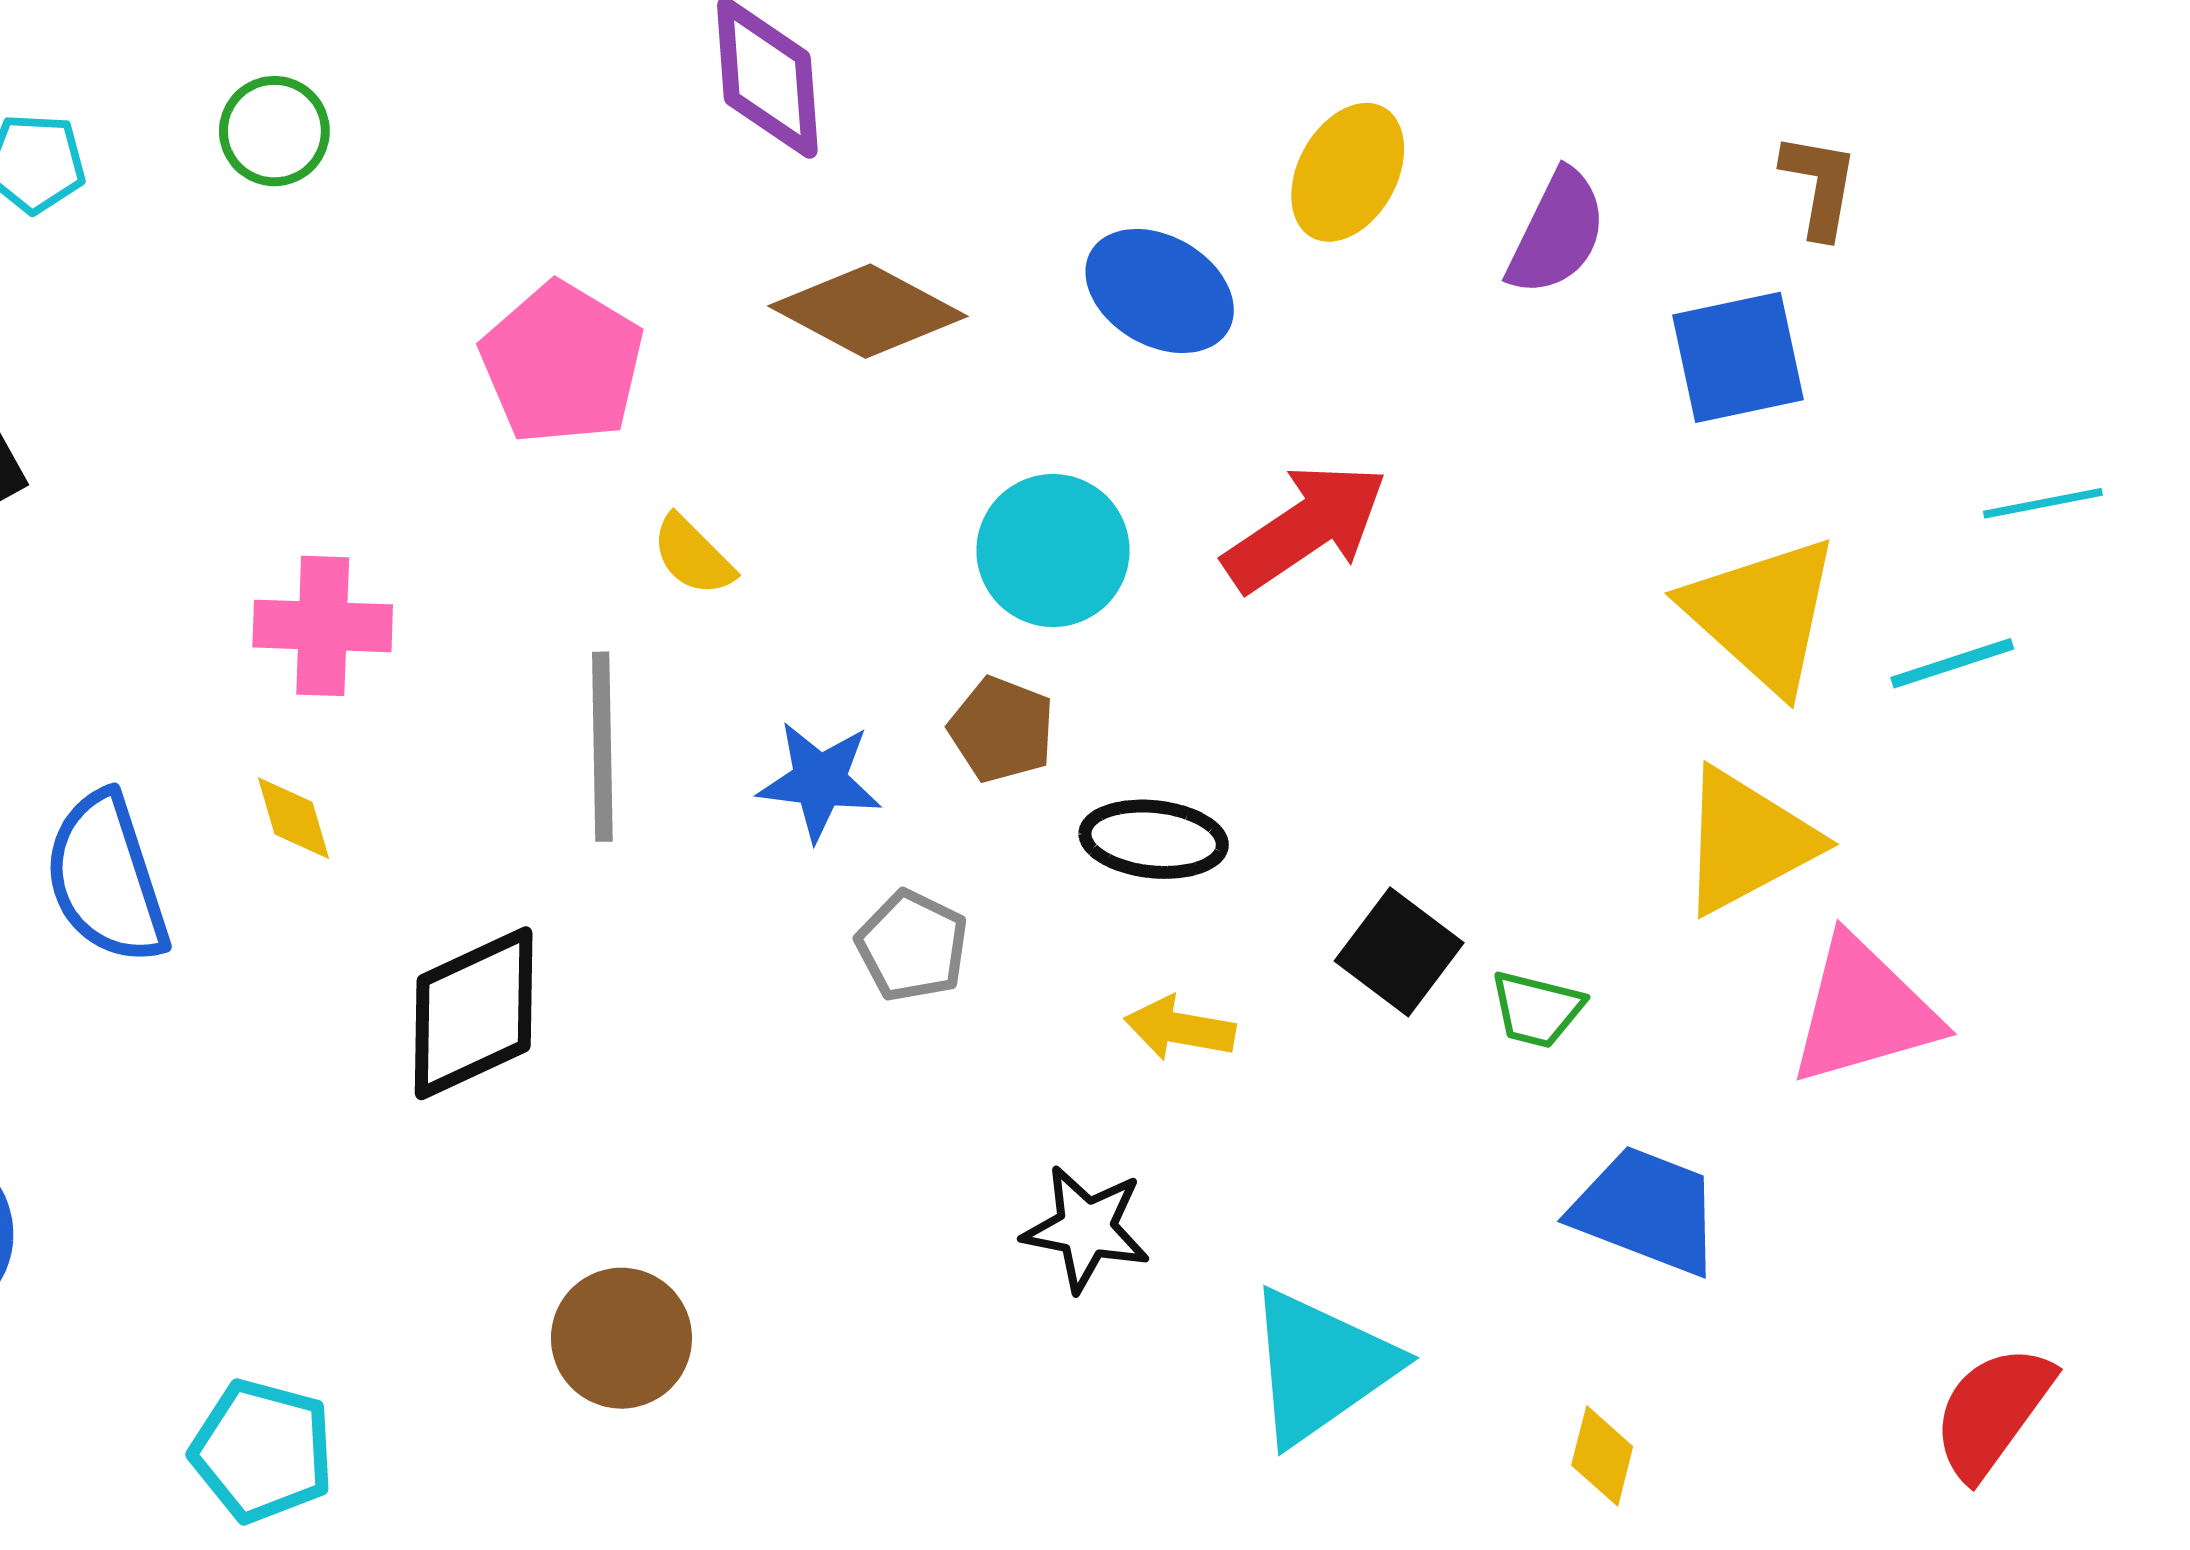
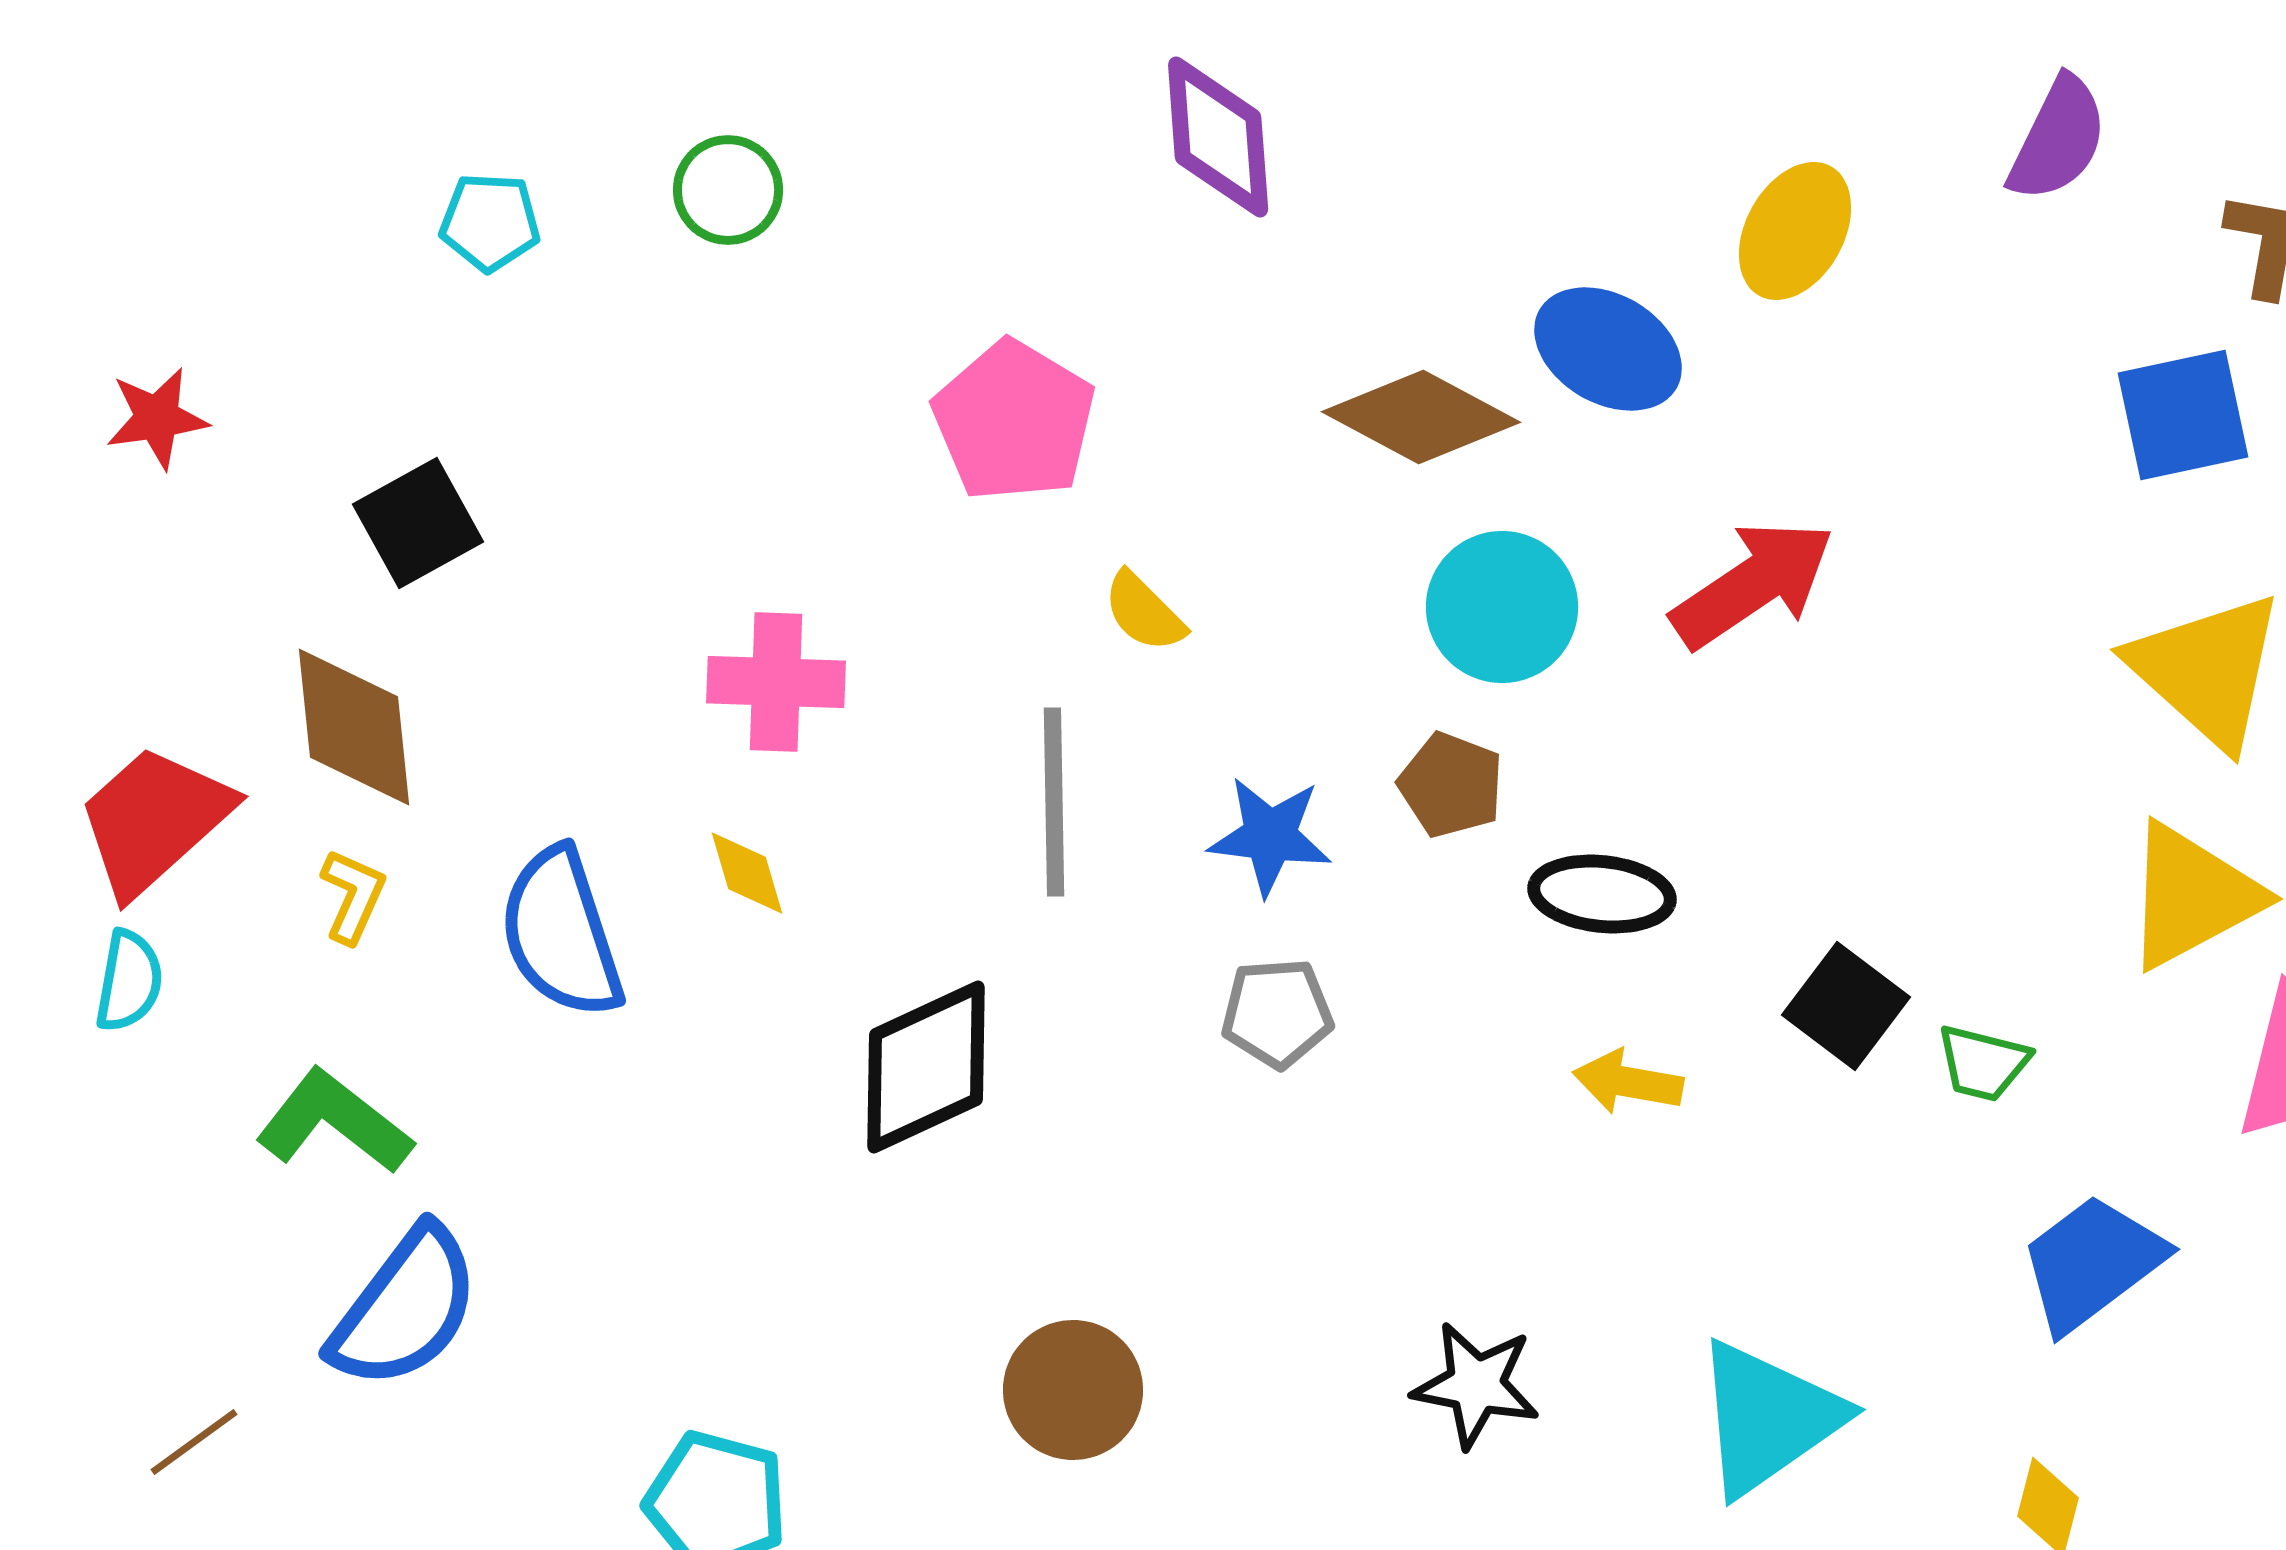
purple semicircle: (1557, 233) -> (2058, 139), moved
brown diamond: (868, 311) -> (1421, 417), moved
gray pentagon: (912, 946) -> (1277, 1013), moved, turned -30
blue trapezoid: (1646, 1210) -> (2092, 1263), turned -58
black star: (1086, 1228) -> (1476, 1385), moved

